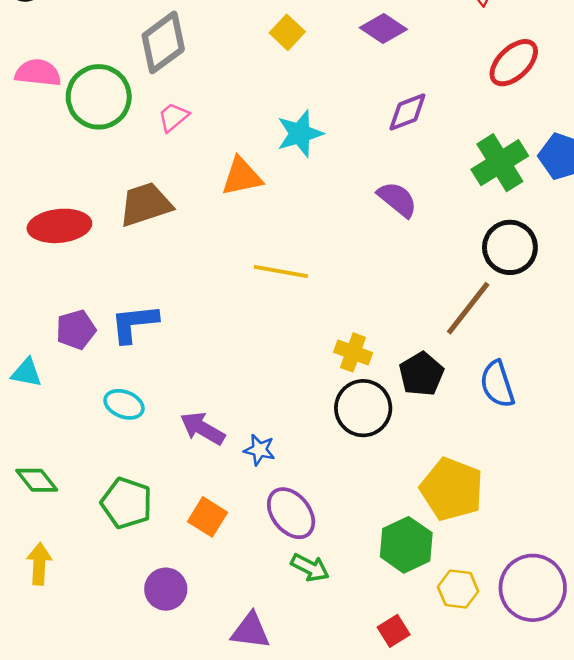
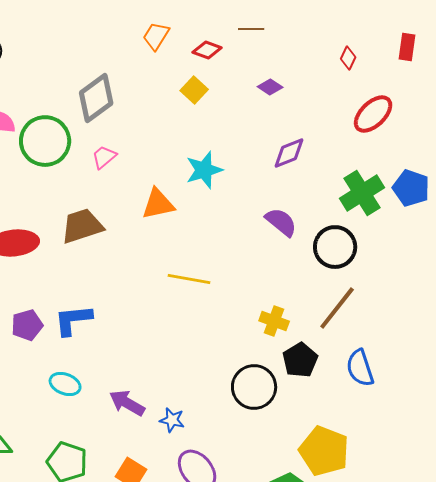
purple diamond: (383, 29) -> (270, 87), size x0.7
black circle: (510, 247) -> (335, 247), moved
yellow cross: (353, 352) -> (274, 321), moved

